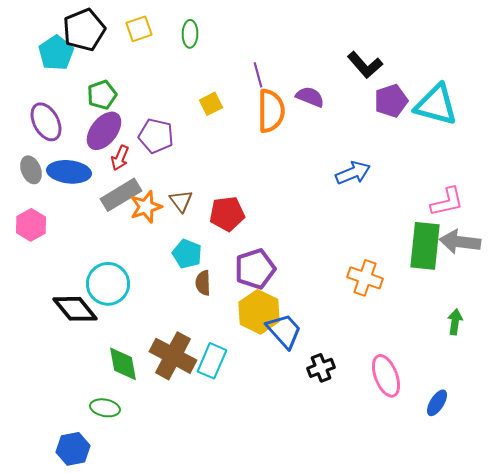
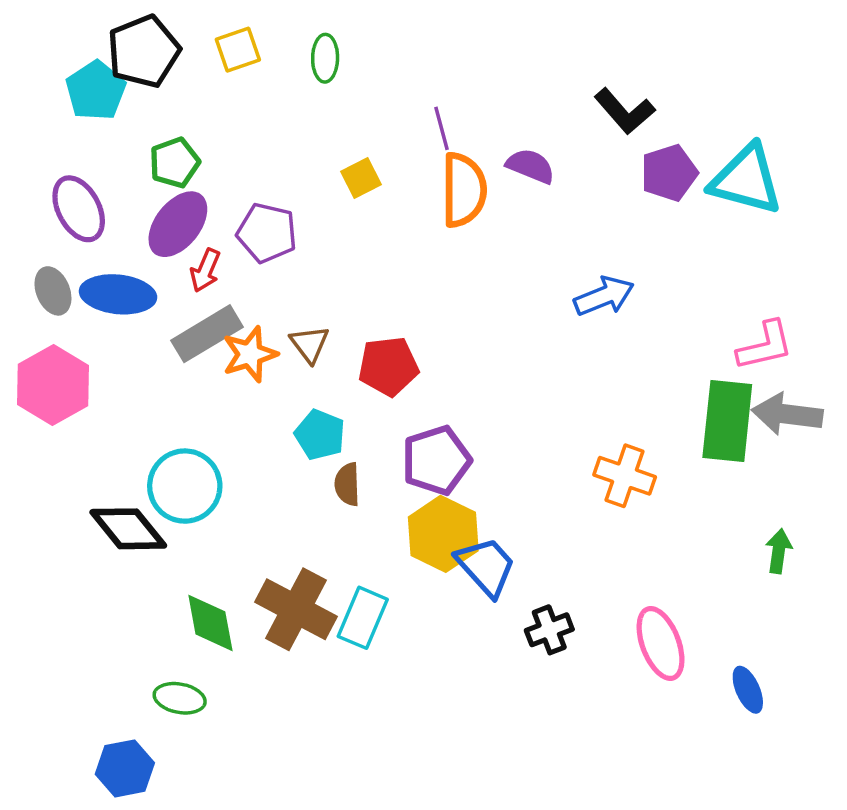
pink hexagon: (31, 225) -> (53, 385), size x1.4
blue ellipse: (437, 403) -> (748, 690), turned -56

